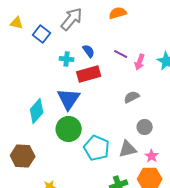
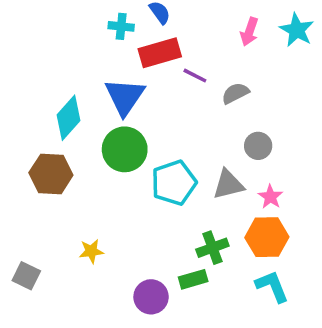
purple line: (121, 54) -> (195, 76), moved
cyan pentagon: (97, 148) -> (174, 183), turned 30
brown hexagon: (23, 156) -> (51, 174), moved

